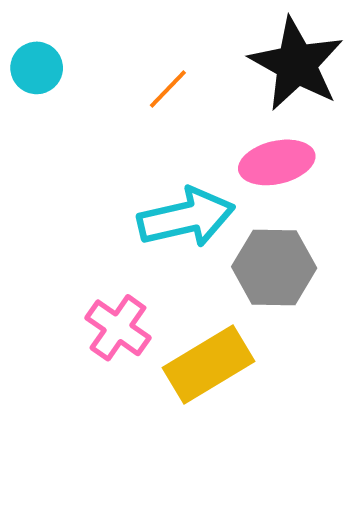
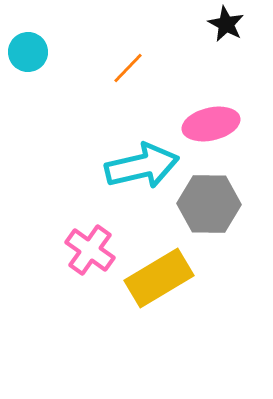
black star: (296, 64) -> (226, 24), moved, size x0.5

